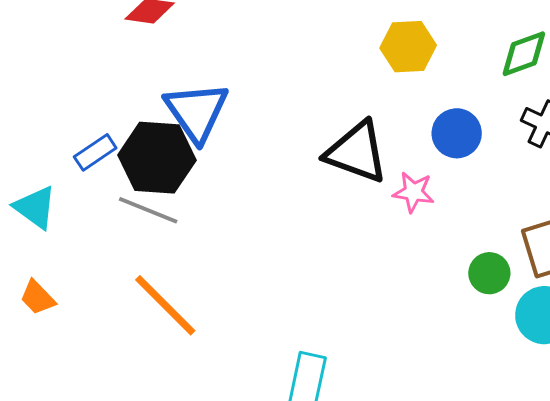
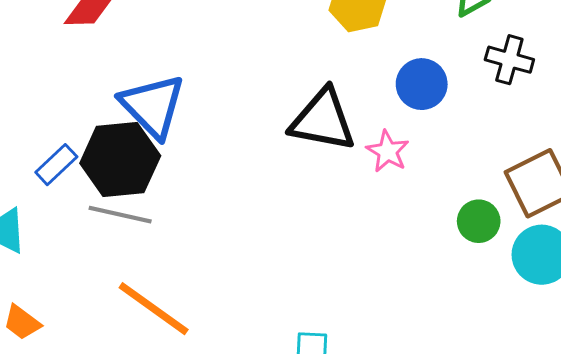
pink star: (414, 192) -> (388, 151), turned 30

